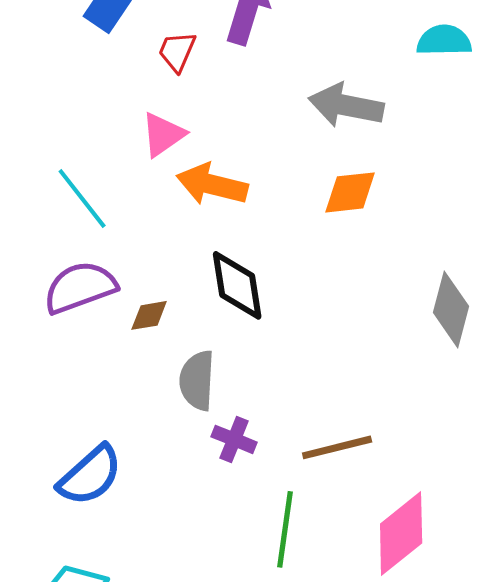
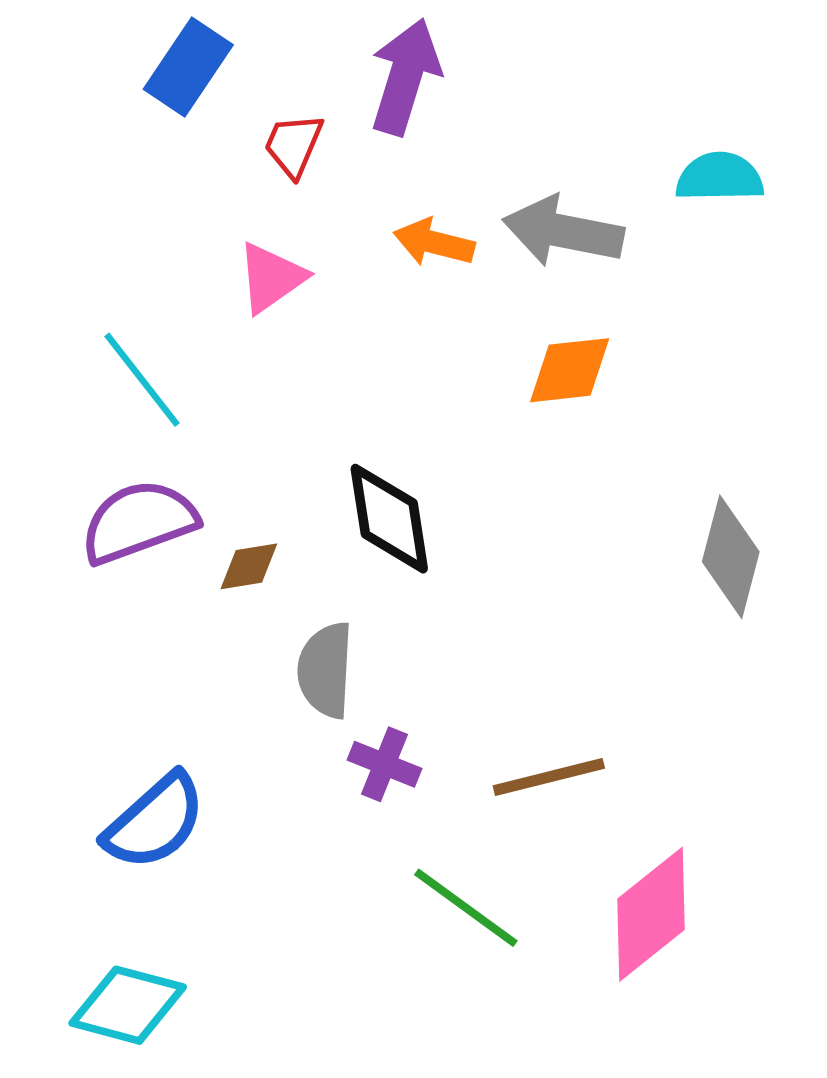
cyan semicircle: (444, 40) -> (720, 177), moved
orange arrow: (212, 184) -> (434, 243), moved, size x0.7
green line: (285, 529) -> (466, 908), turned -62

